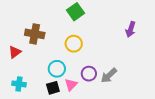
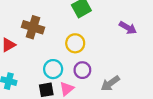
purple arrow: (131, 29) -> (128, 28), moved, turned -84
purple circle: (89, 74) -> (82, 70), moved

